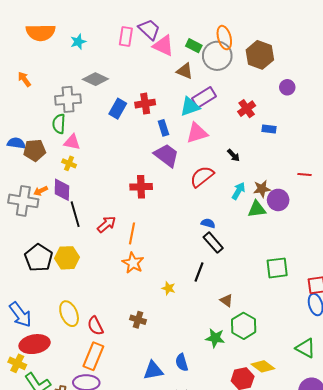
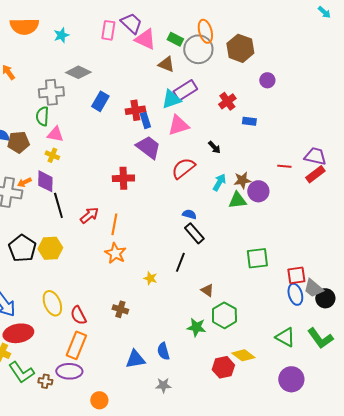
red cross: (145, 104) -> (135, 110), moved

